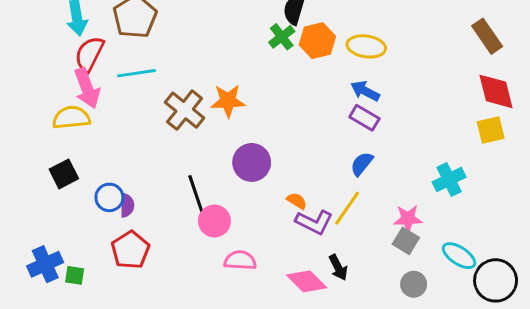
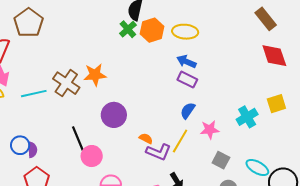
cyan line: (136, 73) -> (34, 94), moved
yellow square: (491, 130) -> (276, 104), moved
pink star: (408, 219) -> (210, 130), moved

